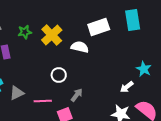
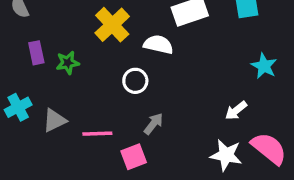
green star: (25, 32) -> (68, 63), moved
cyan star: (144, 69) -> (264, 66), moved
white circle: (59, 75) -> (135, 81), moved

